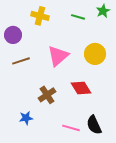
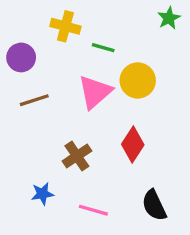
green line: (78, 17) -> (103, 48), moved
yellow circle: (95, 54) -> (138, 80), moved
red diamond: (81, 88) -> (133, 145), turned 65
pink line: (71, 128) -> (93, 210), moved

